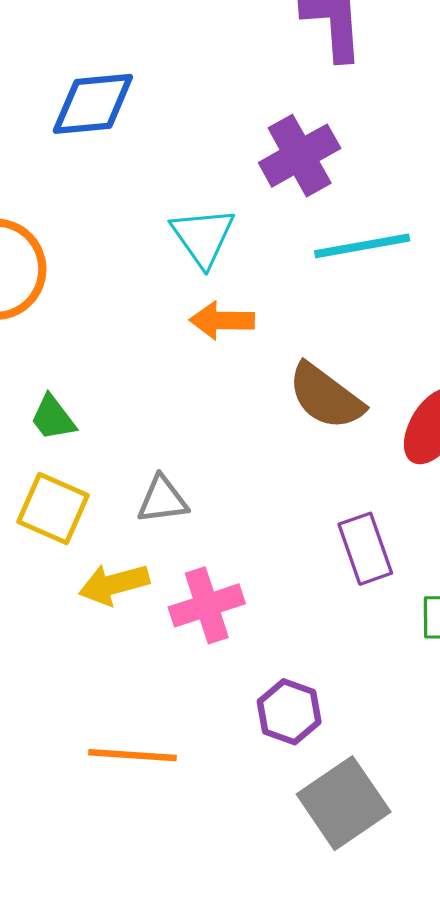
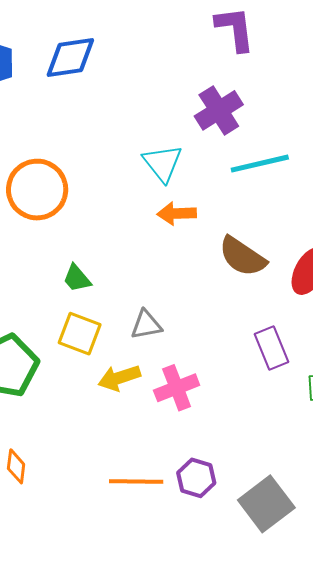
blue diamond: (93, 104) -> (70, 57), moved
purple hexagon: (289, 712) -> (196, 478), moved

